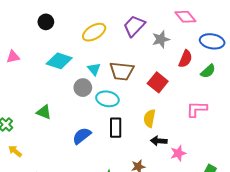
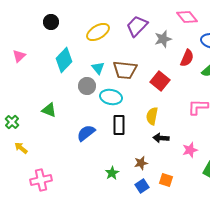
pink triangle: (13, 57) -> (19, 56), turned -32
cyan diamond: (59, 61) -> (64, 60), turned -65
pink star: (178, 153) -> (190, 150), moved

